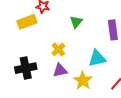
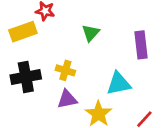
yellow cross: (58, 49) -> (65, 70), turned -32
black cross: (26, 68) -> (26, 77), moved

